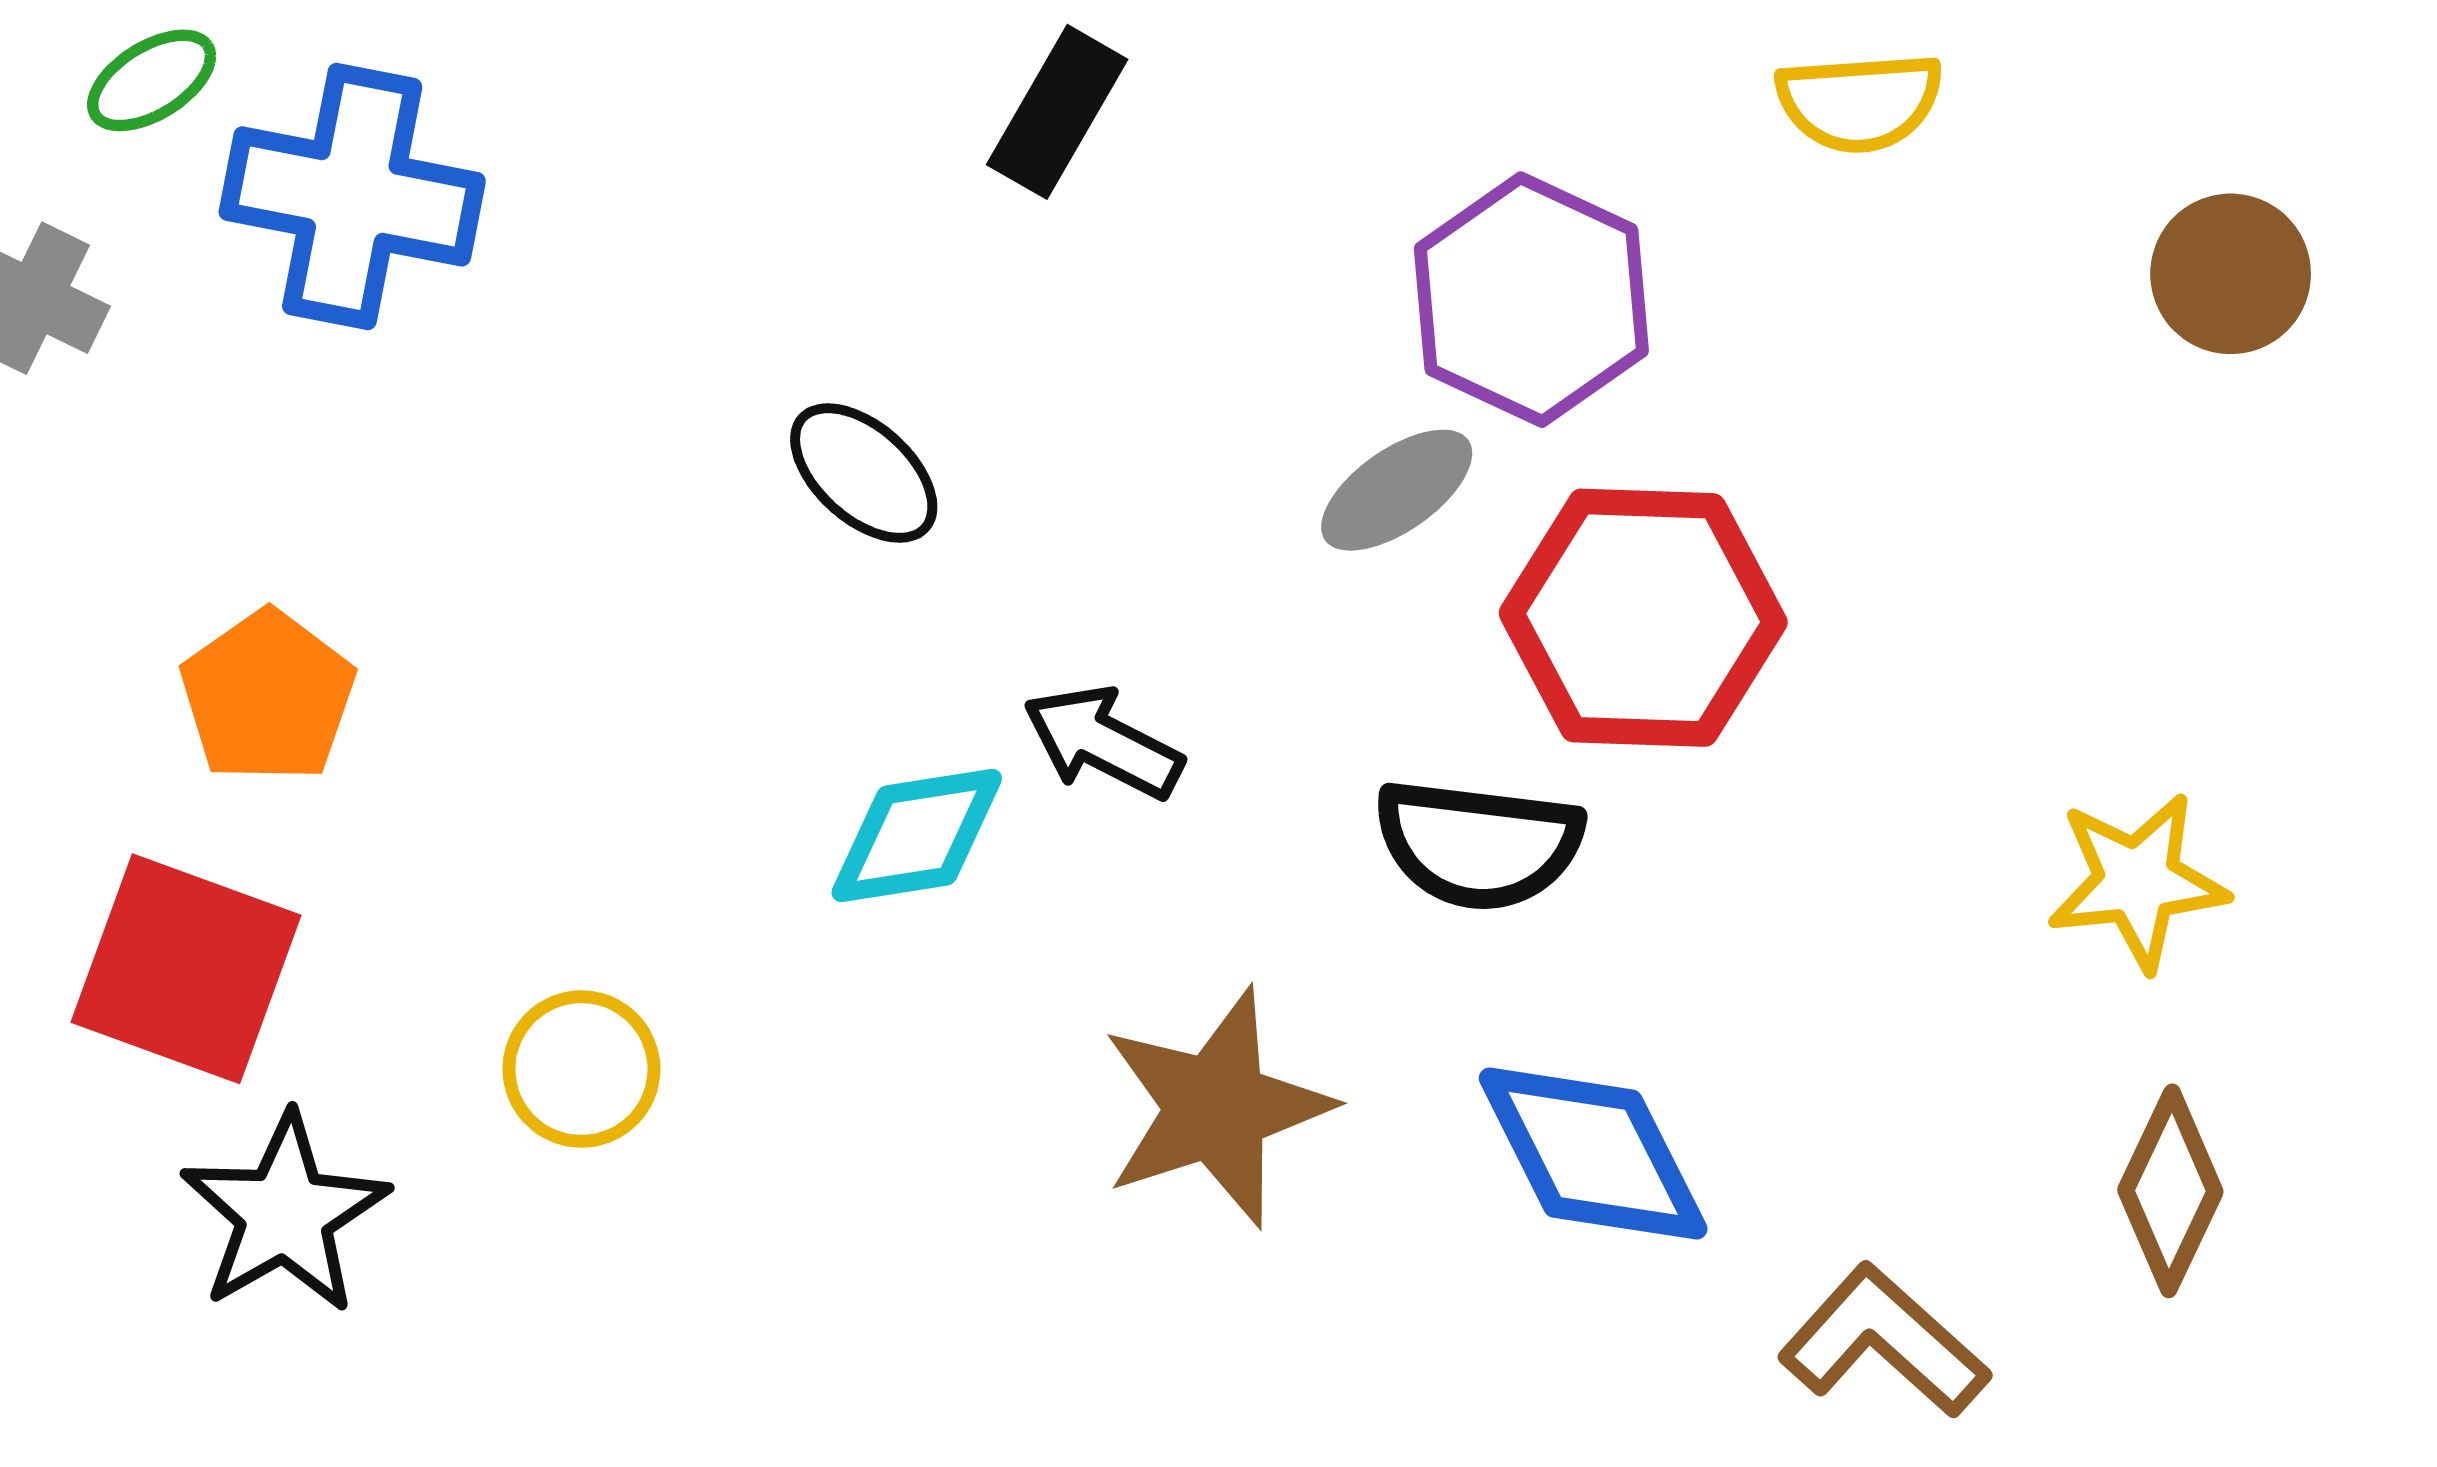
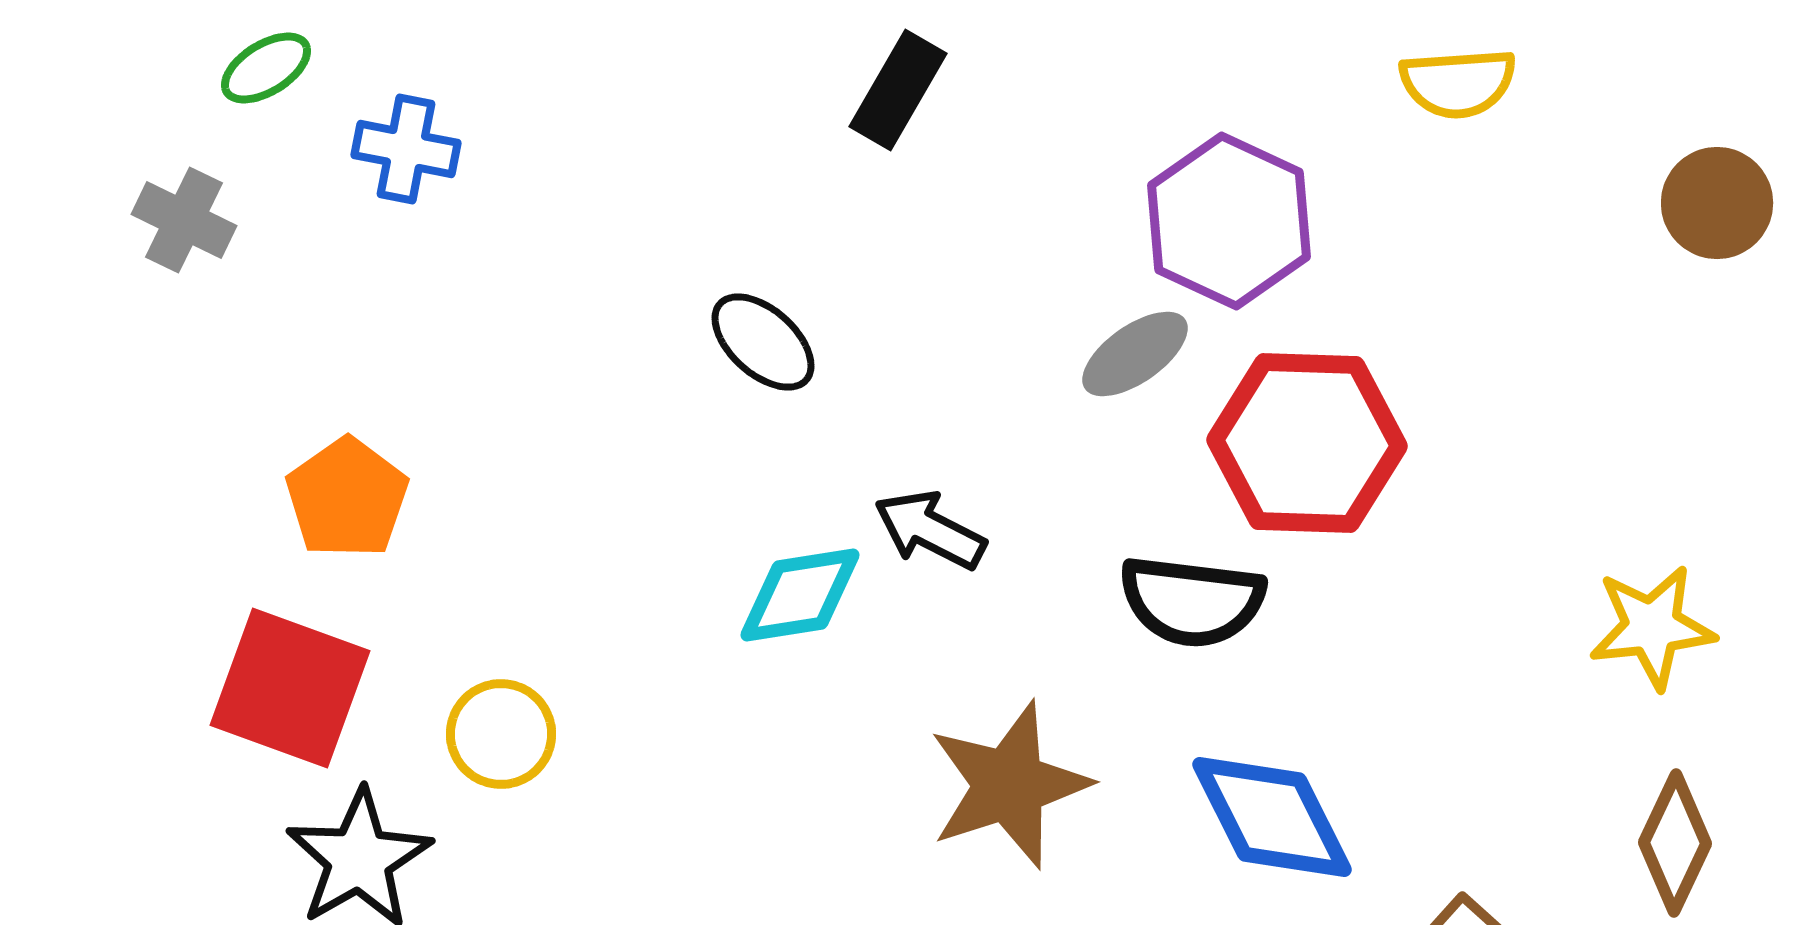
blue cross: (352, 196) -> (406, 149), size x0.6
yellow circle: (581, 1069) -> (501, 734), moved

